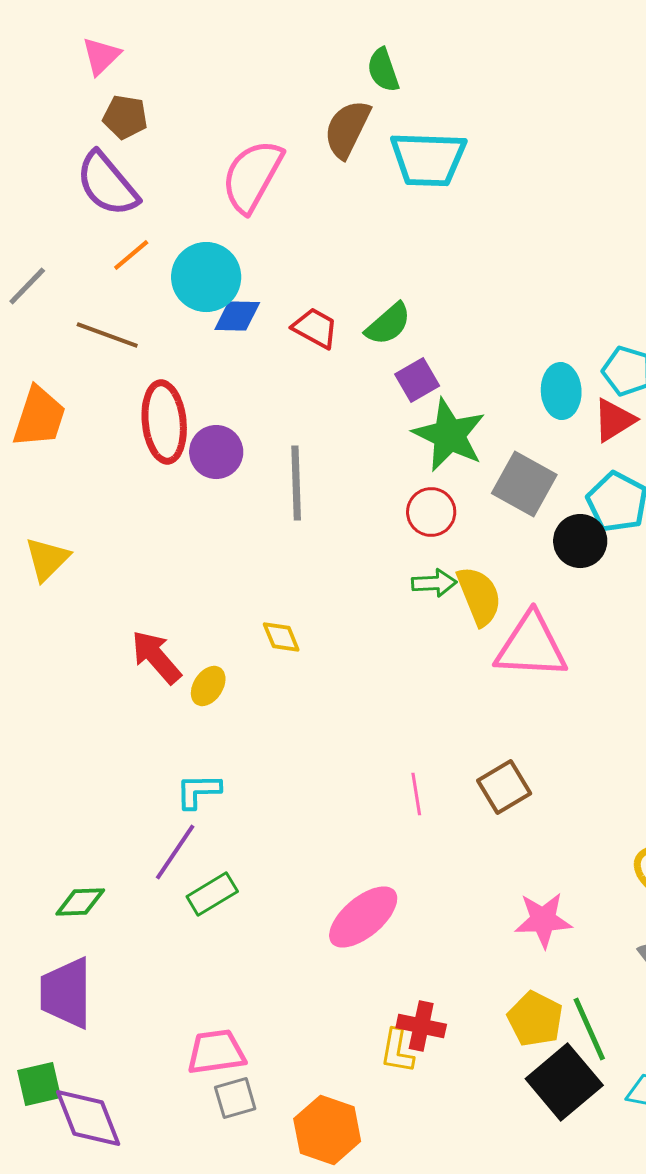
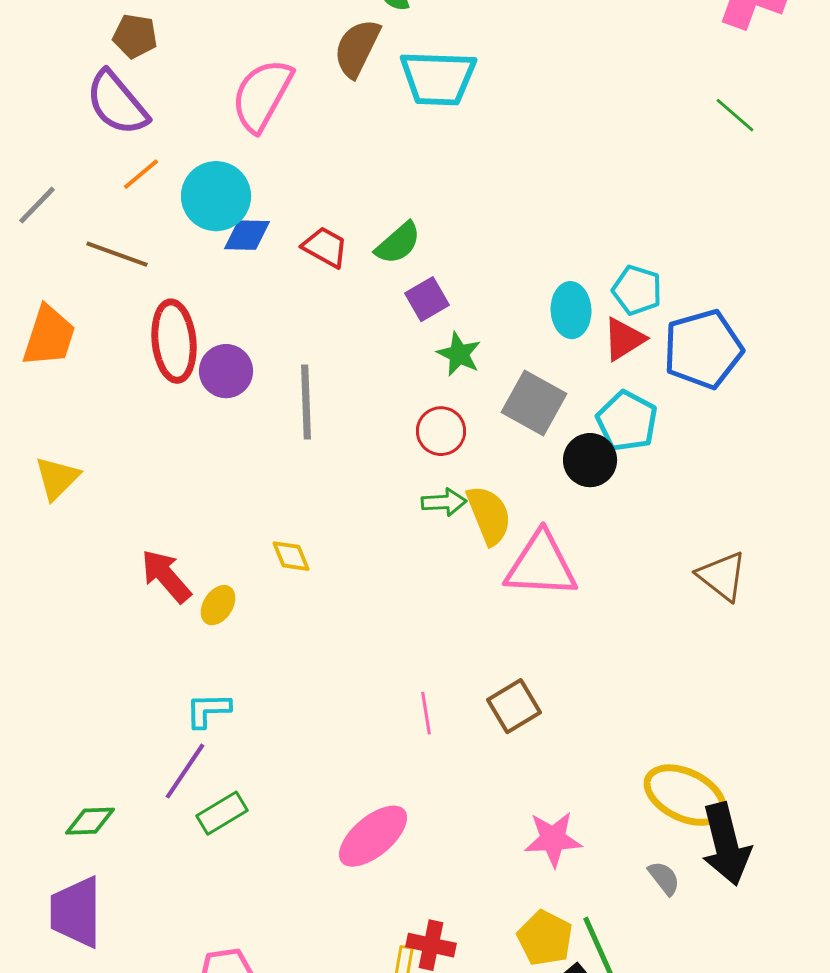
green star: (449, 435) -> (459, 354), size x0.6

